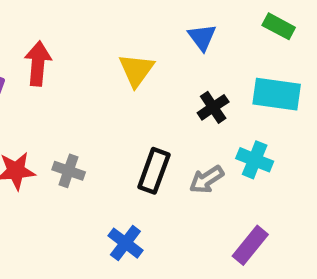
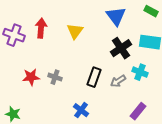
blue triangle: (202, 37) -> (116, 16), size x1.5
yellow triangle: (136, 70) -> (75, 31), moved
black cross: (213, 107) -> (121, 48), size x1.5

